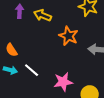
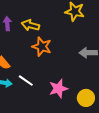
orange star: (69, 36) -> (42, 47), moved

